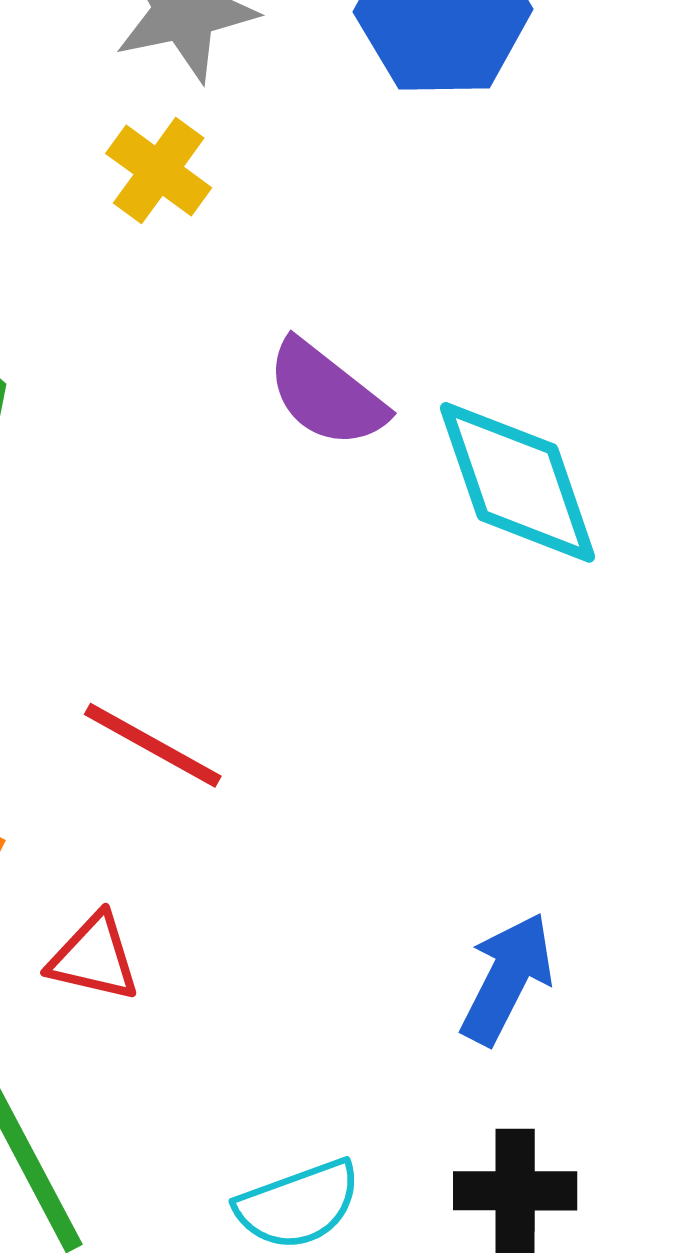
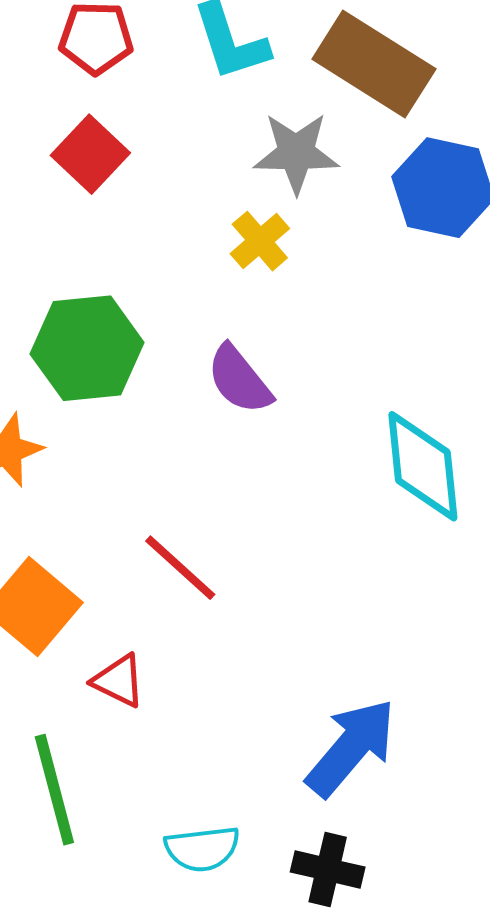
purple semicircle: (326, 394) -> (239, 380), moved
blue arrow: (507, 979) -> (351, 747), size x1.4

